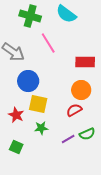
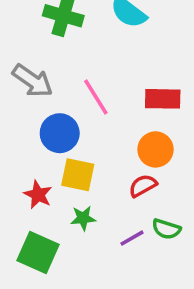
pink line: (48, 43) -> (96, 97), moved
green semicircle: (87, 134) -> (166, 229), turned 42
green square: (16, 147) -> (38, 253), size x1.6

